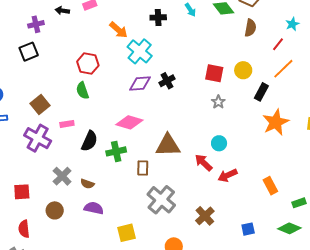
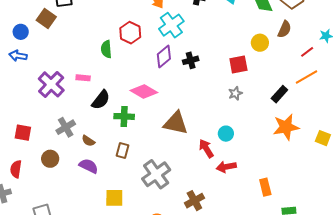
red hexagon: (88, 64) -> (130, 33), moved
yellow circle: (243, 70) -> (260, 43), moved
red square: (214, 73) -> (238, 65), turned -36
purple diamond: (140, 84) -> (164, 56), turned -50
brown square: (40, 104) -> (46, 18), moved, turned -30
brown rectangle: (143, 168) -> (122, 150), moved

